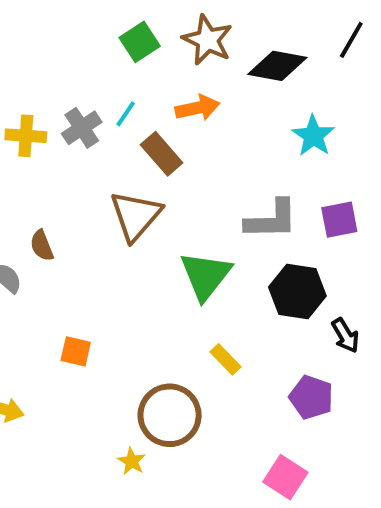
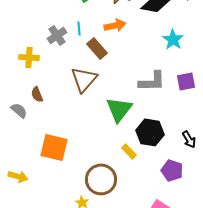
cyan line: (126, 114) -> (79, 28), turned -40
yellow cross: (26, 136) -> (29, 57), moved
black hexagon: (297, 291) -> (150, 132), moved
orange square: (76, 351) -> (54, 147), size x1.8

